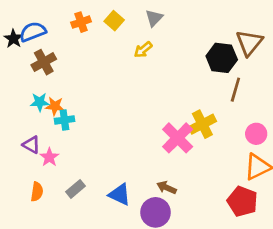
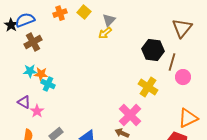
gray triangle: (154, 18) -> (109, 20), moved
black hexagon: (222, 58) -> (153, 50), moved
cyan cross: (64, 120) -> (48, 84), turned 32
yellow cross: (202, 124) -> (148, 87), turned -30
pink circle: (256, 134) -> (183, 77), moved
pink cross: (178, 138) -> (130, 115), moved

